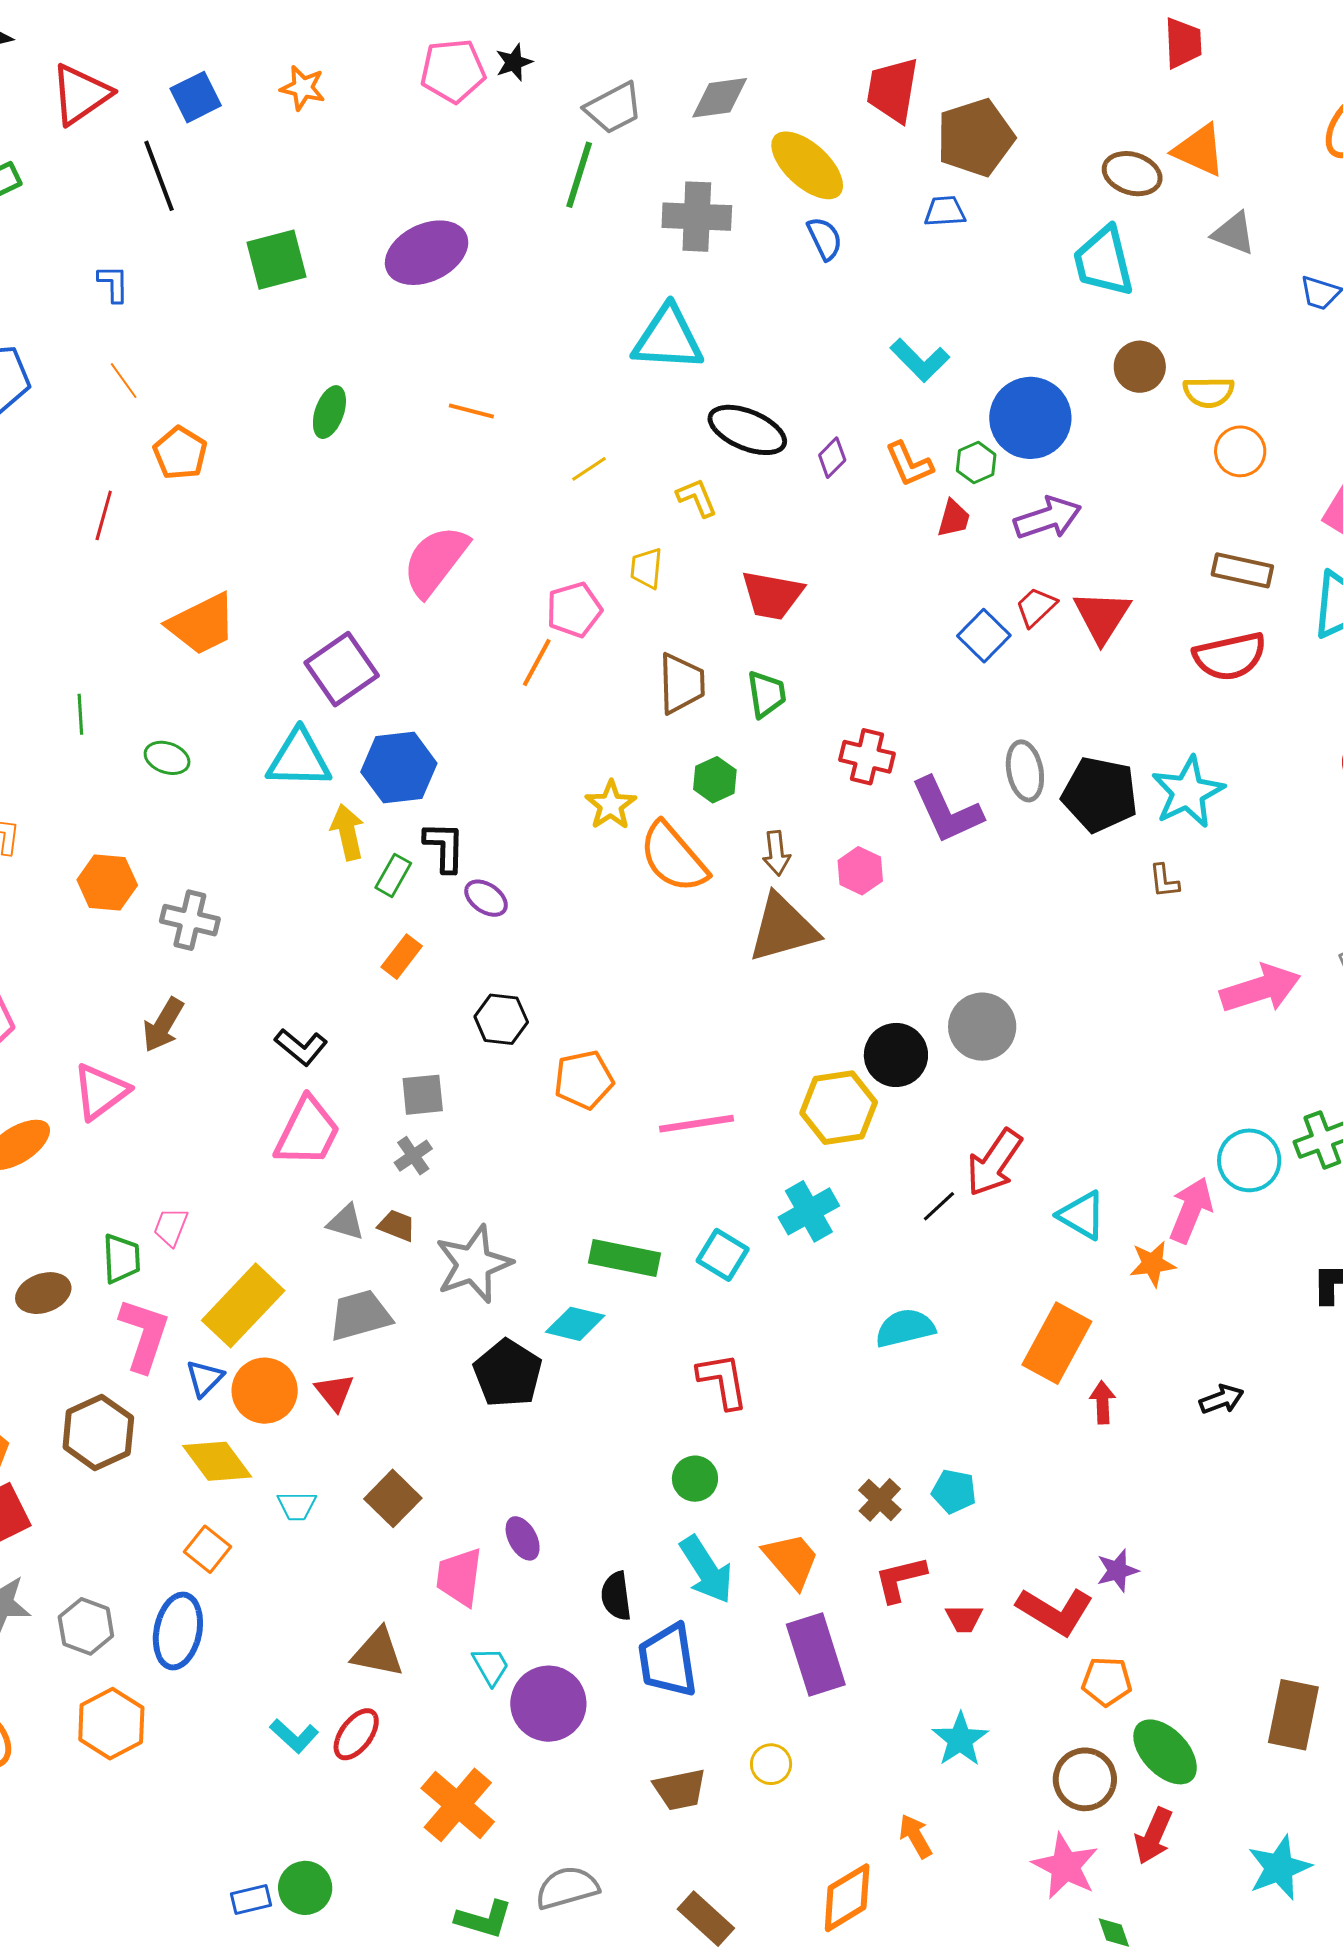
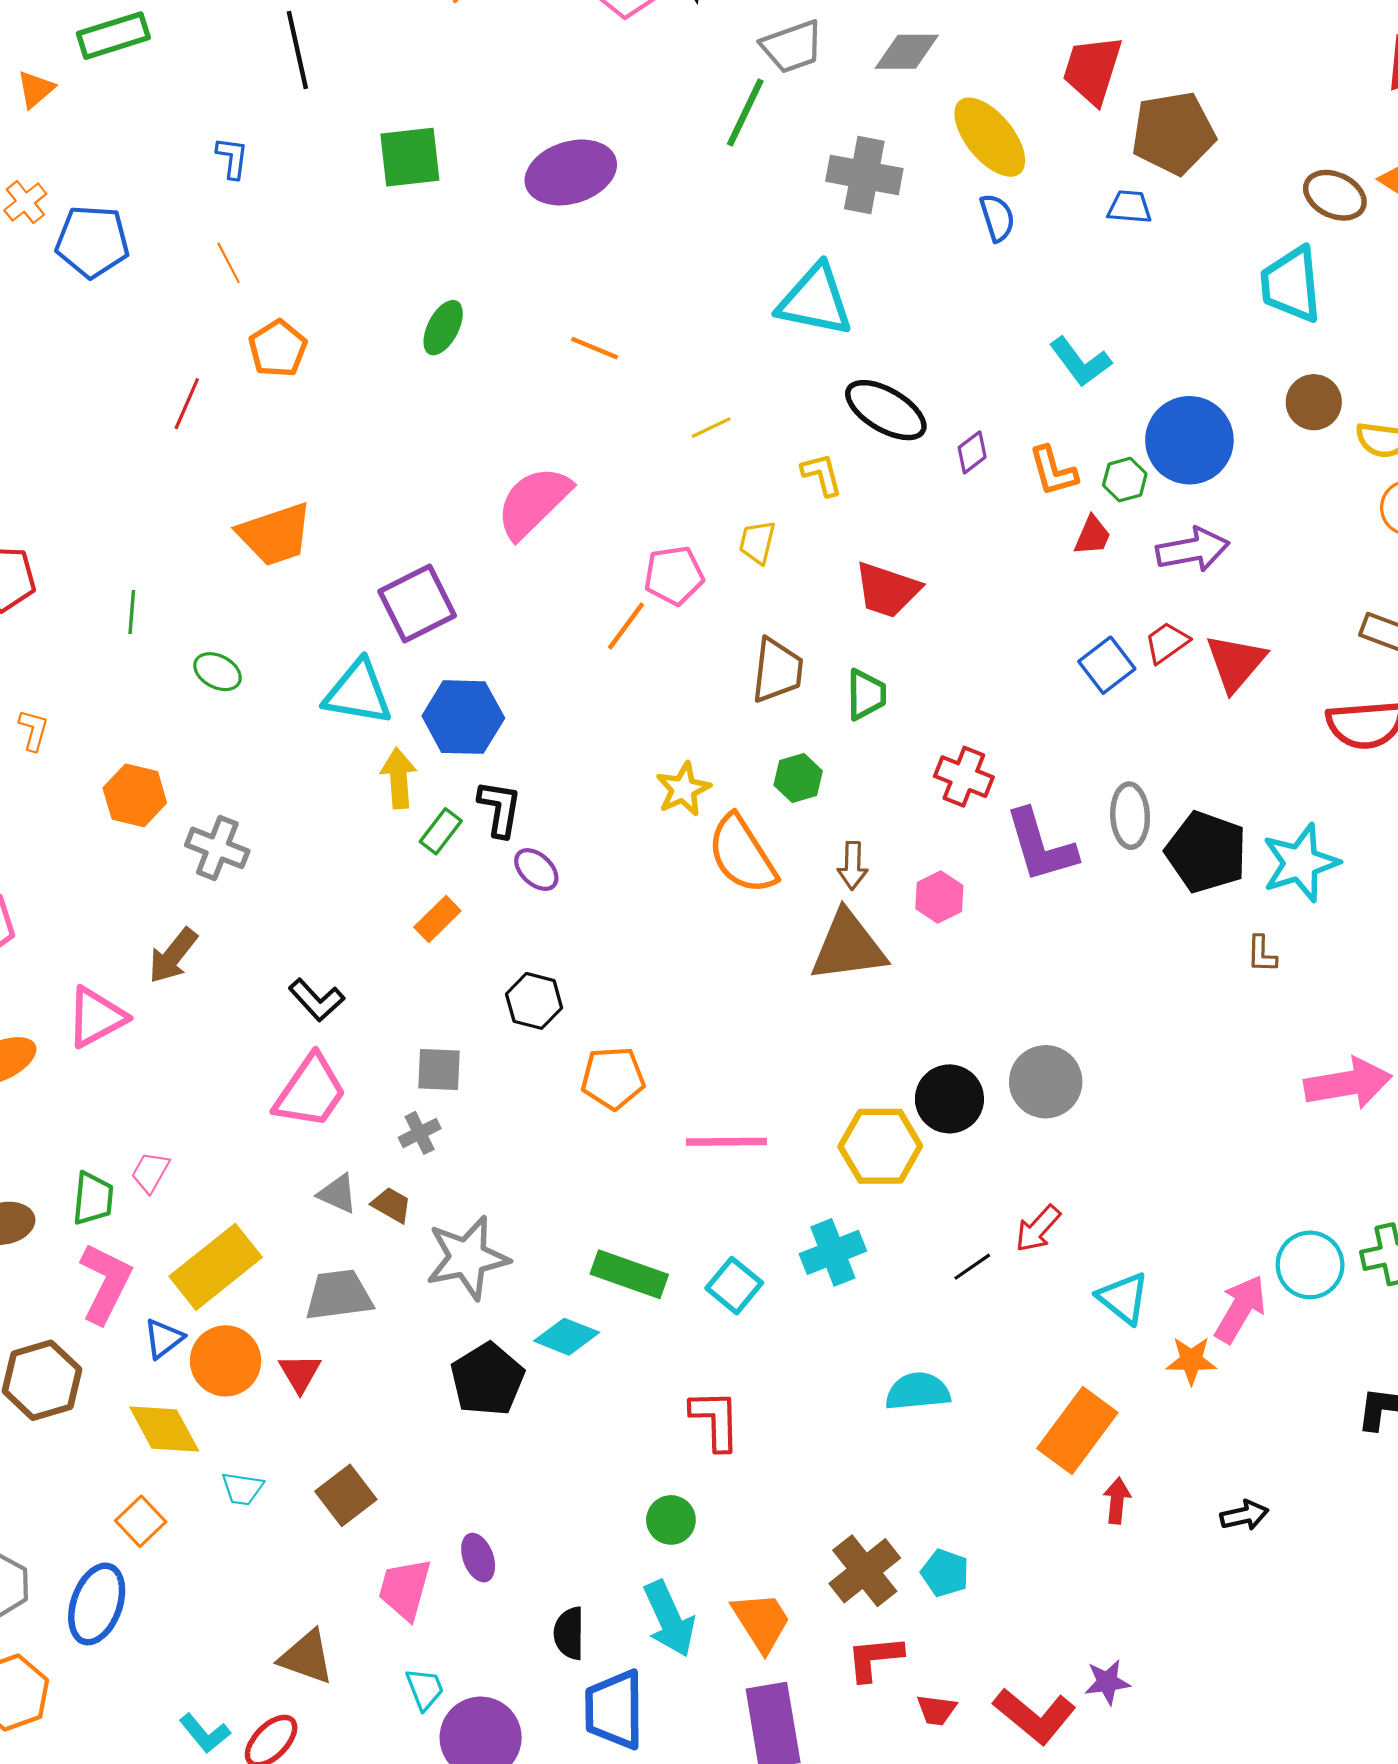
red arrow: (994, 1163) -> (1038, 1229), size x0.7
brown cross: (880, 1500) -> (865, 1571), size x1.5

